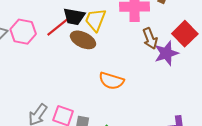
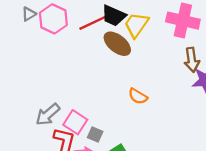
orange semicircle: (111, 81) -> (138, 96), size x0.7

